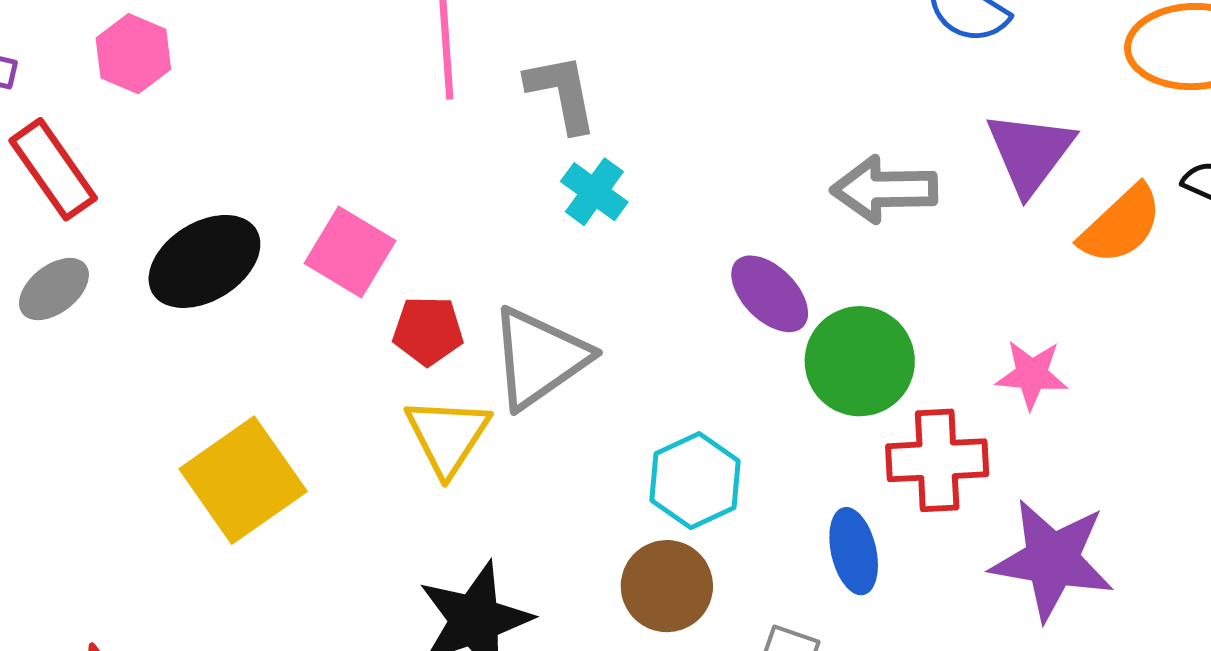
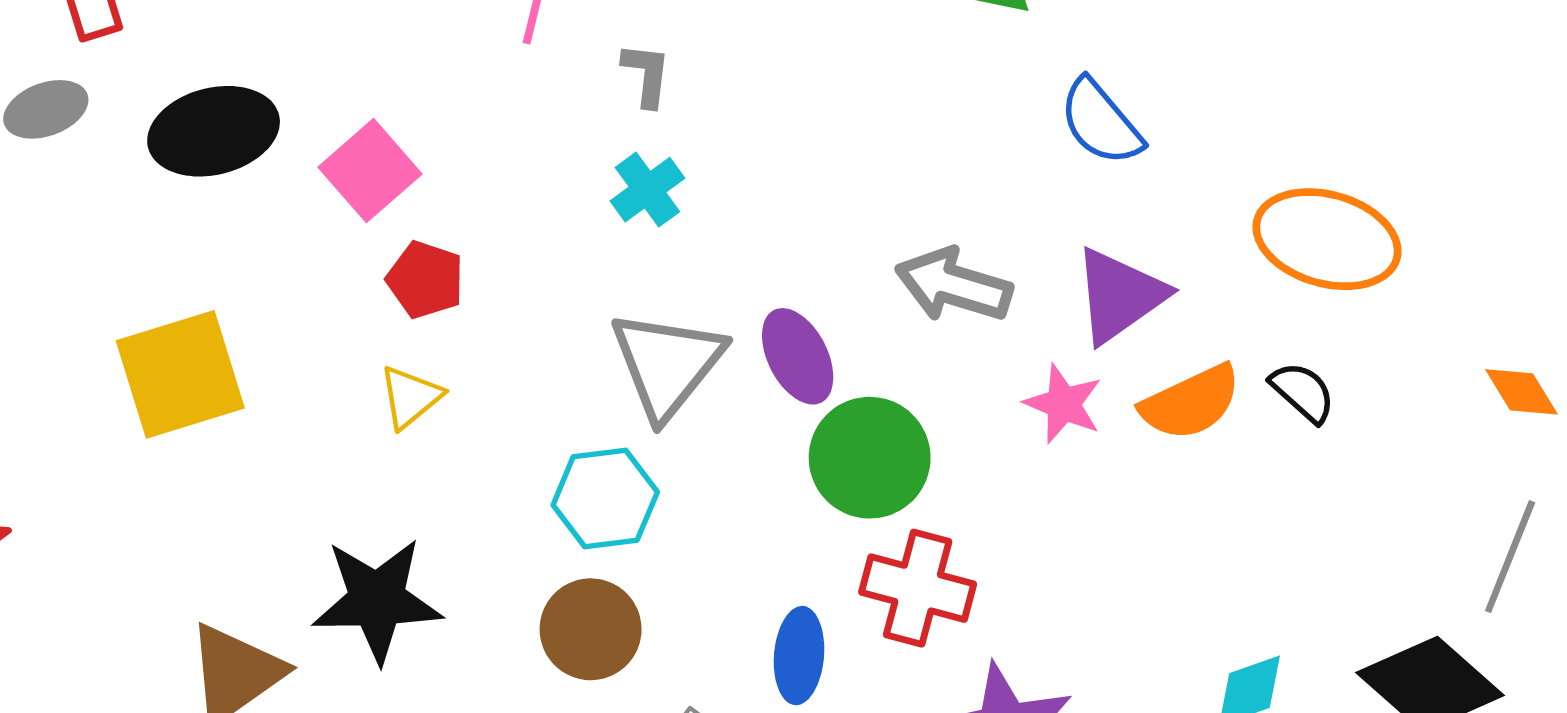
gray L-shape: (562, 93) -> (647, 74), size x0.7
gray triangle: (539, 358) -> (667, 364), moved, turned -34
pink star: (1032, 375) -> (1063, 404), moved
yellow triangle: (447, 436) -> (410, 397), size x0.7
cyan hexagon: (695, 481) -> (605, 498), moved

